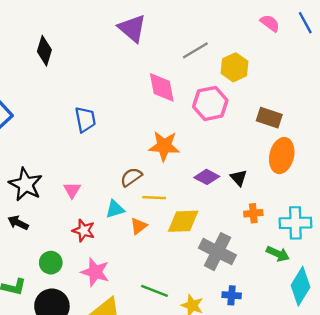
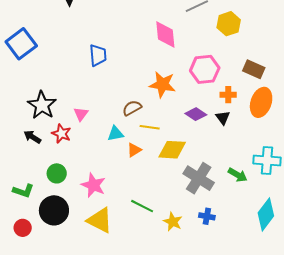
pink hexagon: (210, 103) -> (205, 69), moved
orange cross: (253, 213) -> (228, 95), moved
red star: (84, 230) -> (61, 134), moved
green arrow: (278, 254) -> (238, 175), moved

